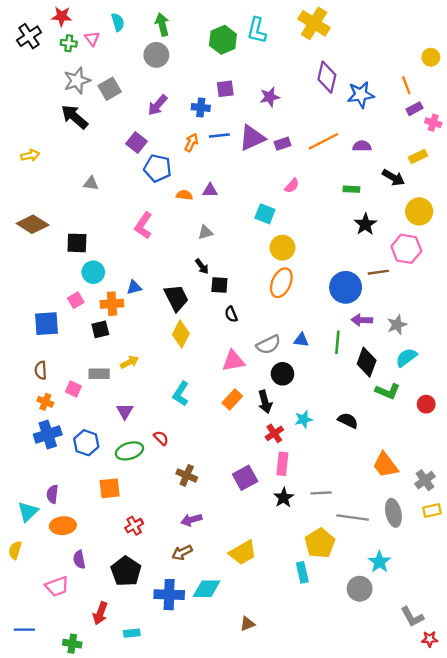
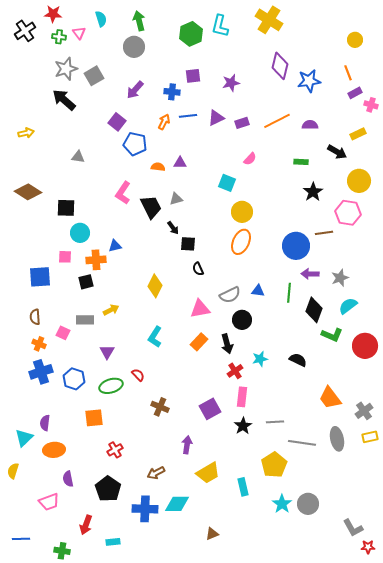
yellow circle: (431, 57) -> (355, 40), moved
purple triangle: (252, 138) -> (216, 118), size x0.7
black trapezoid: (176, 298) -> (151, 207), moved
pink square: (76, 300) -> (65, 257), turned 32
red circle: (426, 404) -> (365, 346), size x1.6
purple arrow: (191, 520) -> (187, 445), moved, turned 114
cyan star: (379, 562) -> (282, 504), moved
cyan rectangle: (302, 572) -> (243, 487), moved

